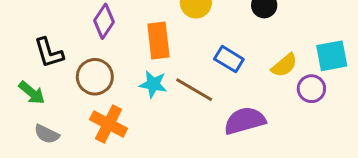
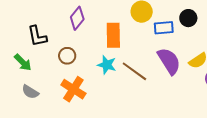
blue rectangle: (229, 59) -> (164, 28), moved, turned -42
brown circle: (95, 77) -> (67, 56), size x0.7
purple semicircle: (245, 121) -> (169, 61), moved, turned 68

